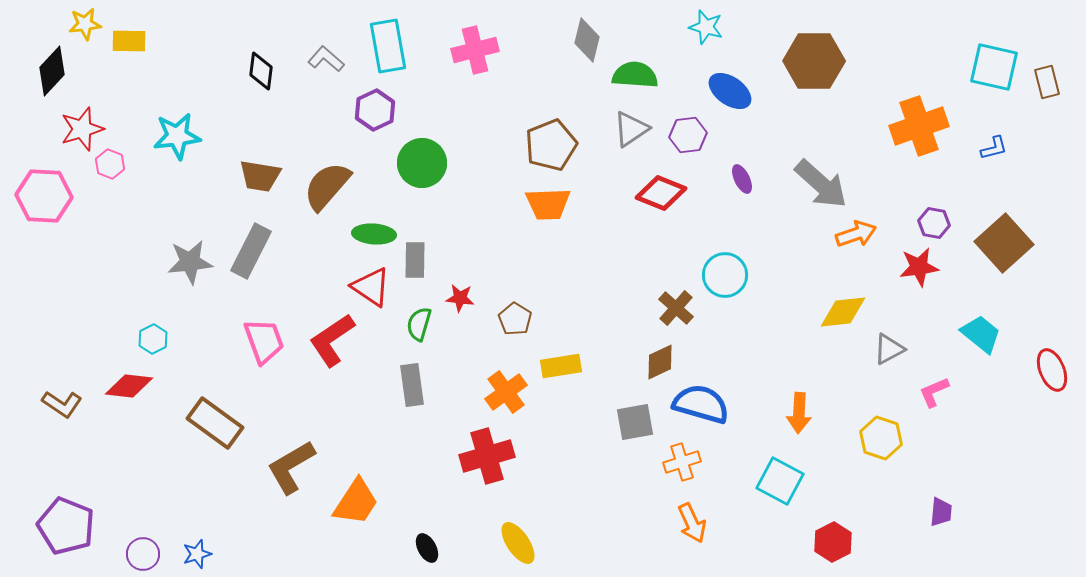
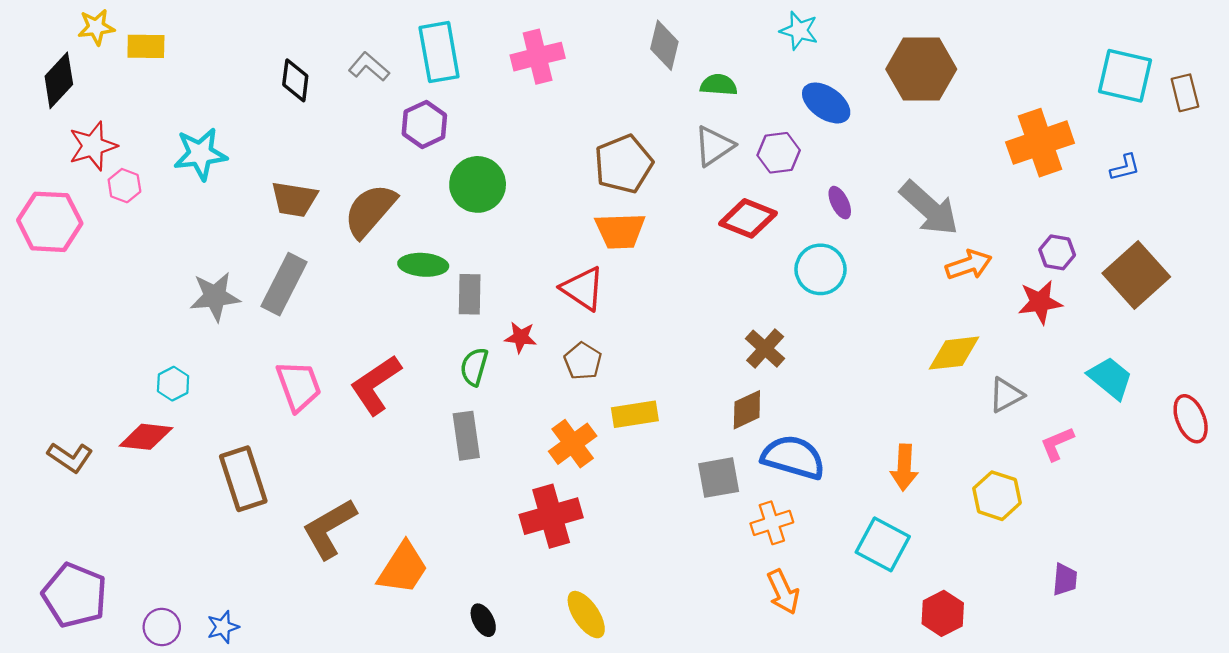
green semicircle: (635, 75) -> (719, 85), size x0.7
cyan circle: (725, 275) -> (820, 269), moved
red triangle: (371, 287) -> (583, 289), moved
brown rectangle: (215, 423) -> (243, 479), turned 36

